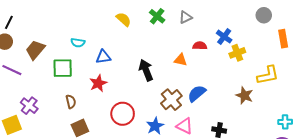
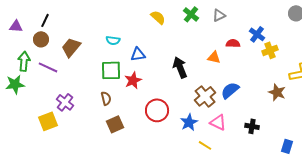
green square: (63, 68) -> (111, 70), moved

